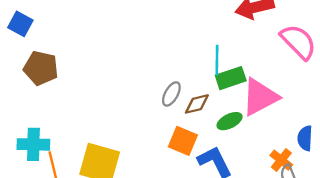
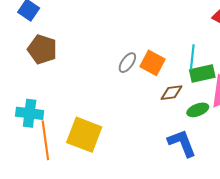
gray ellipse: (171, 94) -> (127, 63), moved
orange square: (183, 141) -> (152, 63), moved

